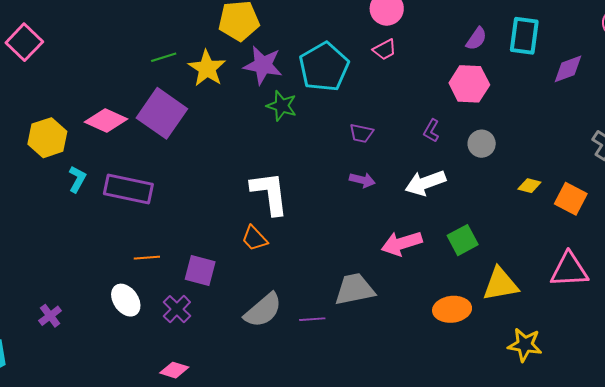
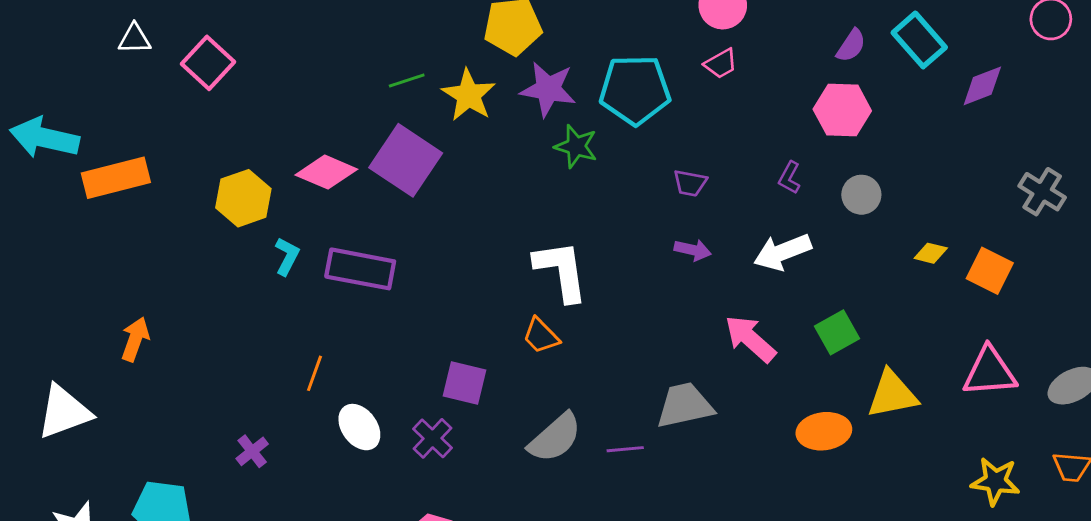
cyan rectangle: (524, 36) -> (919, 40), turned -48
cyan pentagon: (324, 67) -> (635, 90), turned 30
pink arrow: (402, 243) -> (750, 339), turned 60
orange line: (147, 258) -> (315, 373), moved, turned -65
yellow star: (525, 345) -> (995, 481), moved

